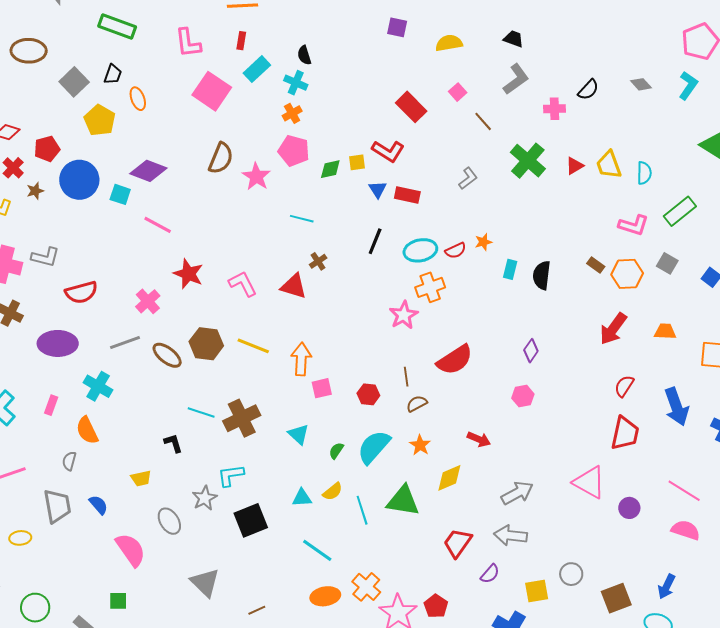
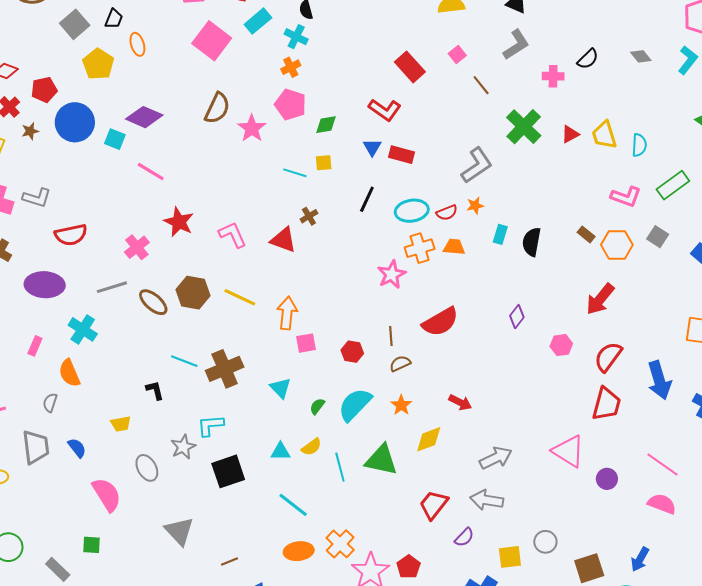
yellow square: (357, 162) -> (324, 163), moved
gray L-shape: (468, 178) -> (477, 165), moved, size x1.6
orange trapezoid: (665, 331) -> (454, 247), moved
red semicircle: (624, 386) -> (608, 357), size x1.4
pink hexagon: (523, 396) -> (561, 345), moved

